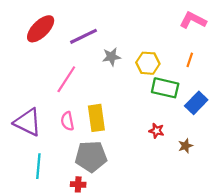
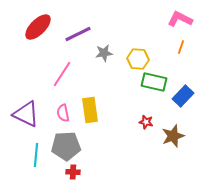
orange line: (190, 60) -> (181, 47), moved
brown star: (185, 146) -> (173, 136), size x1.6
gray pentagon: (91, 157) -> (66, 146), moved

